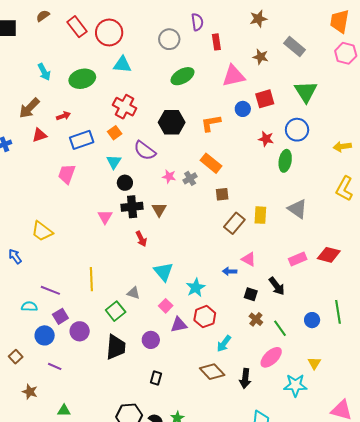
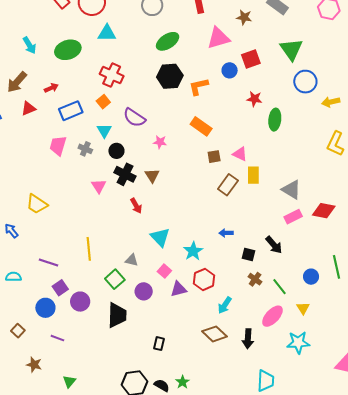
black hexagon: (172, 122) -> (170, 76), moved
blue circle: (297, 130) -> (305, 82), moved
gray cross: (190, 178) -> (85, 149), moved, turned -32
black cross: (132, 207) -> (125, 174), turned 35
gray triangle: (297, 209) -> (291, 190), moved
pink triangle: (249, 259) -> (240, 154), moved
cyan semicircle: (29, 306) -> (13, 277), moved
purple circle: (151, 340) -> (144, 291), moved
yellow triangle: (314, 363) -> (303, 308), moved
green triangle: (64, 411) -> (69, 381), turned -48

